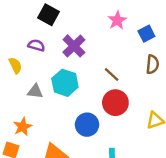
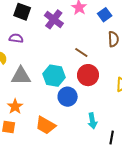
purple cross: (74, 46) -> (54, 19), moved
cyan hexagon: (65, 83) -> (54, 76), moved
gray triangle: (35, 91) -> (21, 76), size x1.5

